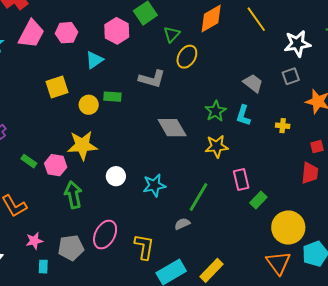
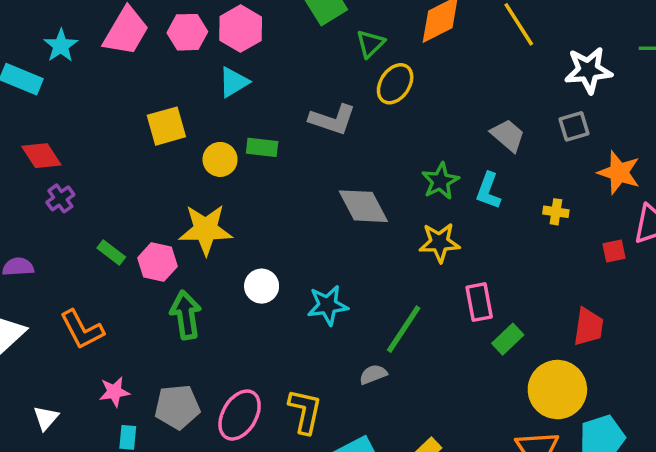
pink hexagon: (117, 31) -> (241, 29), moved
red trapezoid: (310, 173) -> (588, 327), moved
pink ellipse: (105, 235) -> (240, 415), moved

